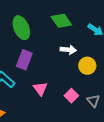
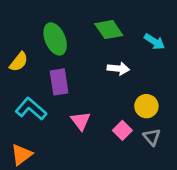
purple rectangle: (24, 60) -> (59, 82), turned -30
yellow circle: (87, 66) -> (146, 106), moved

